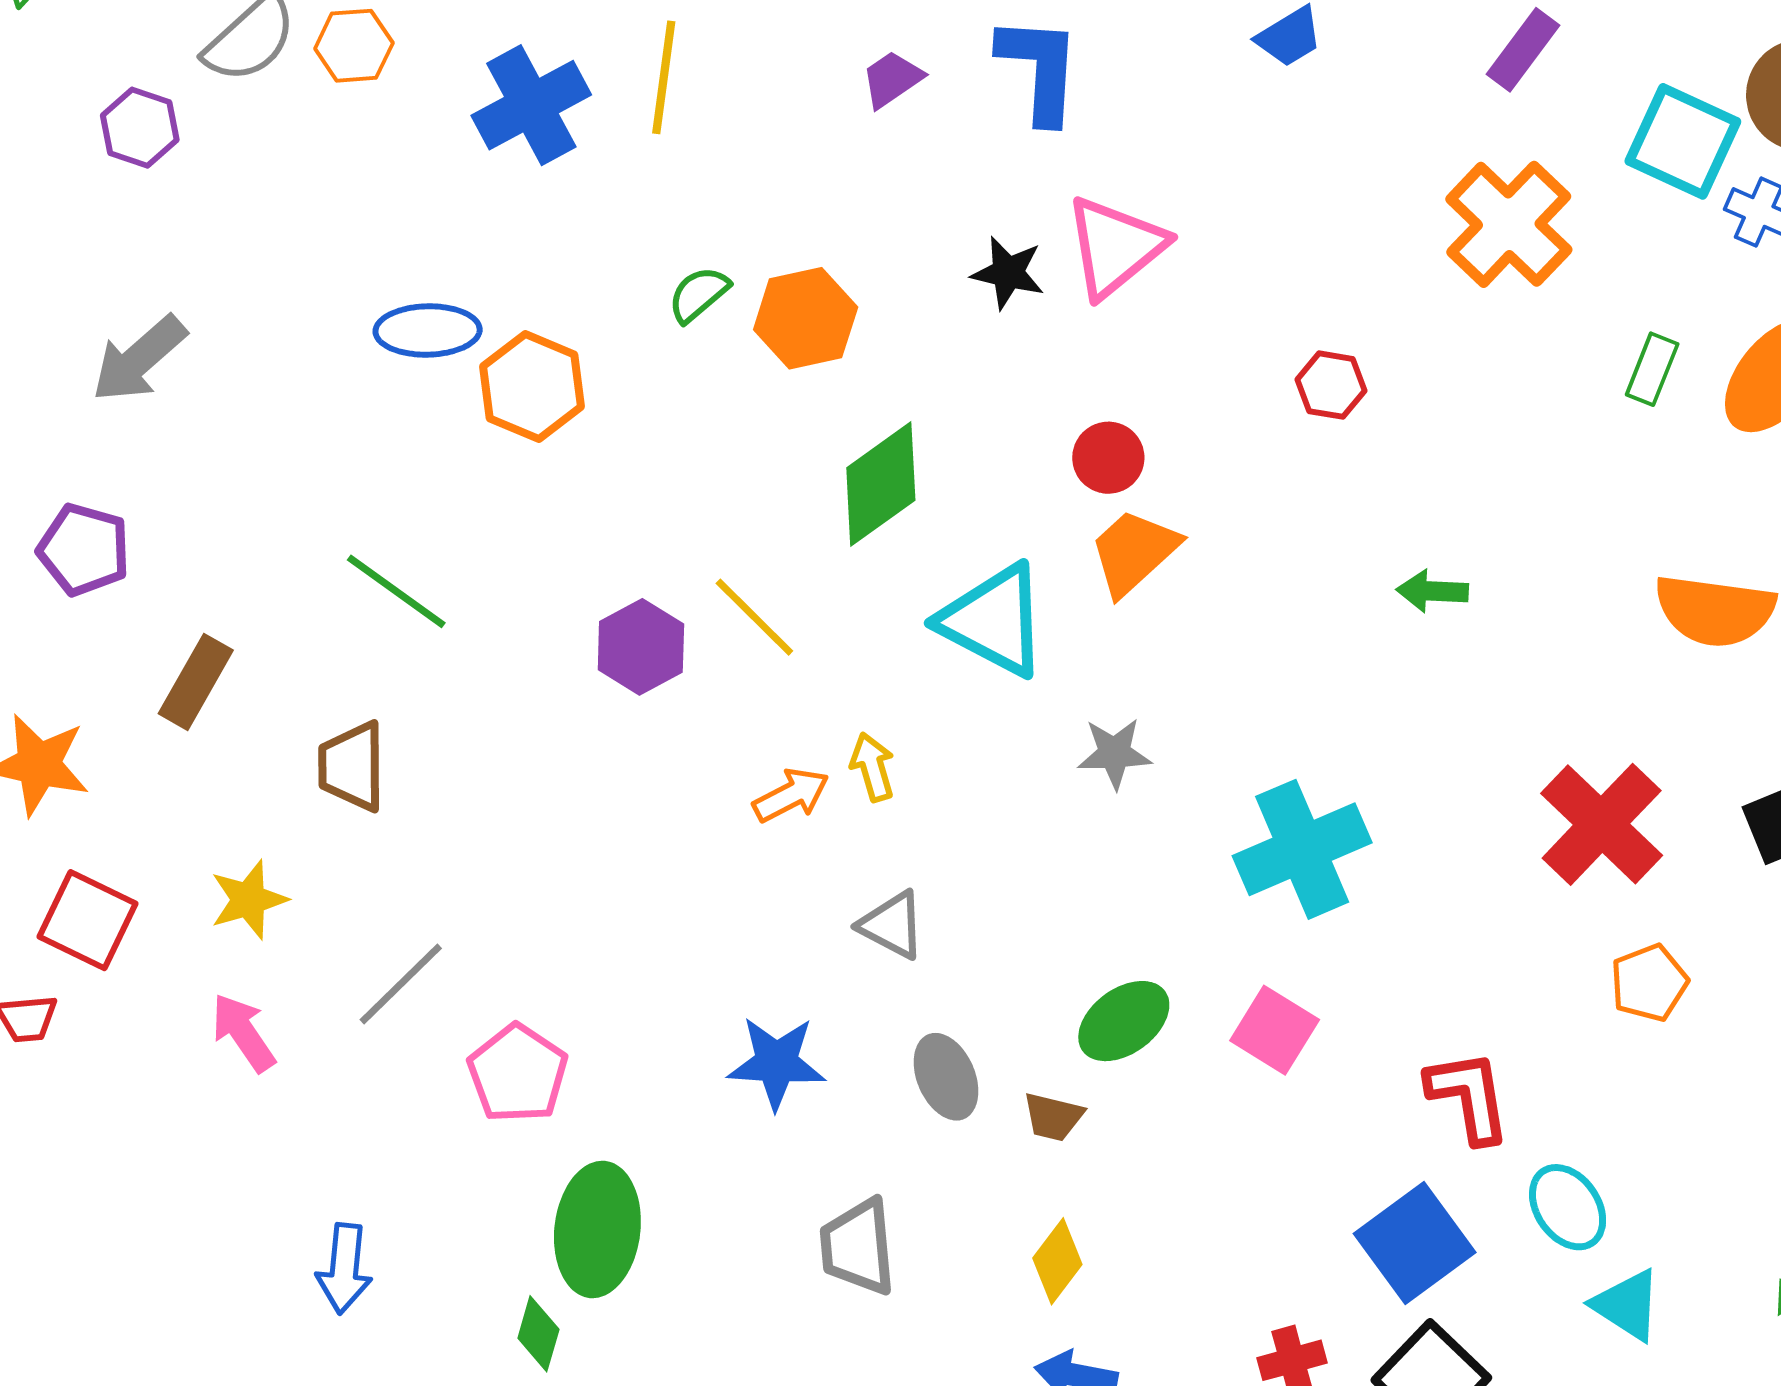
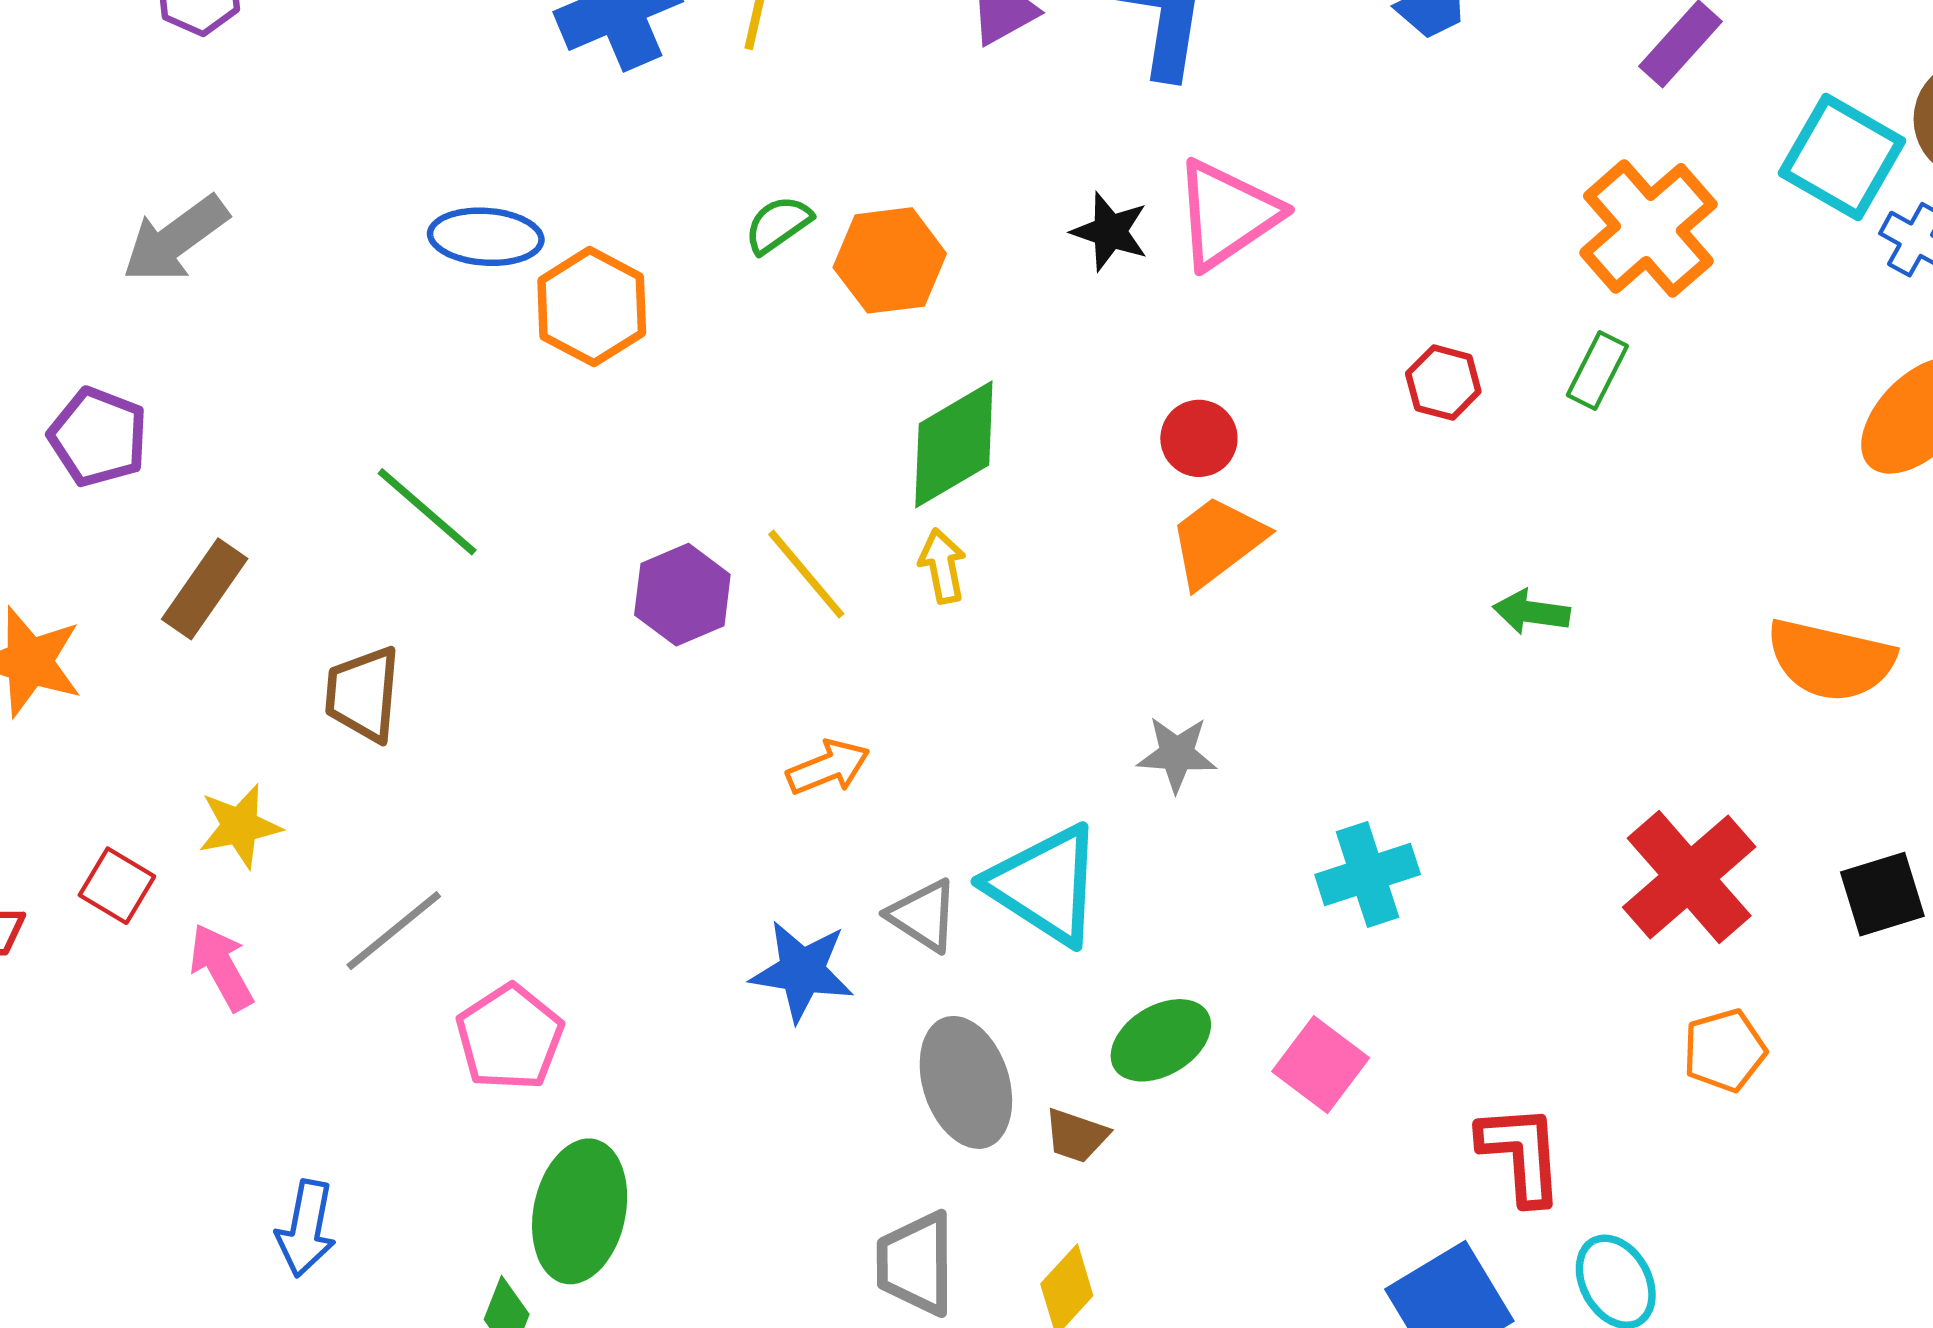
green rectangle: (1652, 369) -> (1597, 370), moved
cyan triangle: (994, 620) -> (1045, 885), moved
yellow arrow: (872, 767) -> (942, 566), moved
cyan cross: (1302, 849) -> (1368, 874), size x0.7
red square: (87, 920) -> (117, 886), moved, size x0.7
blue star: (776, 1063) -> (802, 971), moved
gray ellipse: (946, 1077) -> (966, 1082), size x1.4
gray trapezoid: (858, 1247) -> (916, 1263), moved

